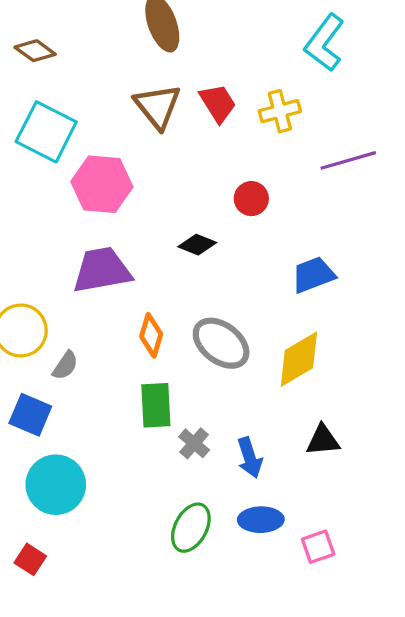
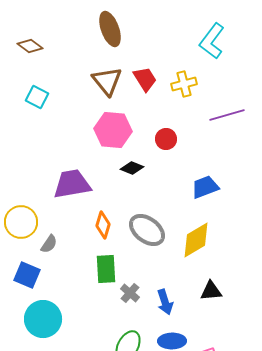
cyan square: (46, 132) -> (37, 97), size x0.6
pink hexagon: (102, 184) -> (113, 130), moved

